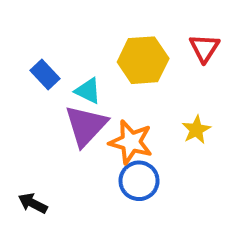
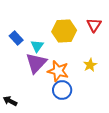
cyan triangle: (88, 91) -> (37, 46), turned 40

